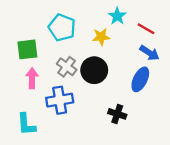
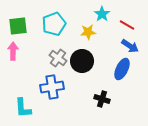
cyan pentagon: (62, 28) -> (54, 24), turned 30
green square: (27, 49) -> (18, 26), moved
pink arrow: (32, 78) -> (13, 51), moved

